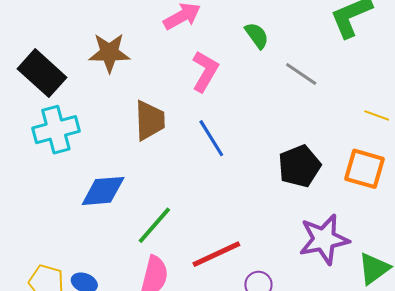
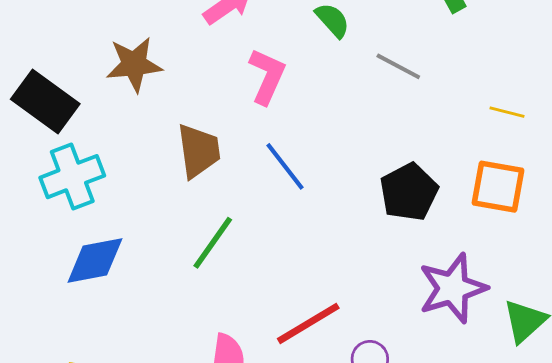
blue diamond: (103, 191) -> (95, 260), moved
green line: (154, 225) -> (213, 243), moved

